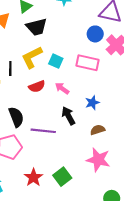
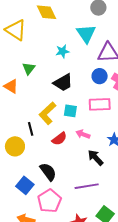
black trapezoid: (37, 27) -> (63, 83), moved
purple line: (43, 131) -> (87, 186), moved

